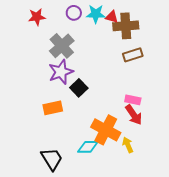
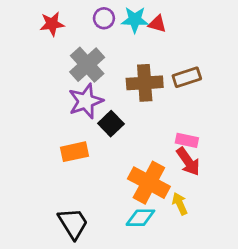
brown cross: (126, 26) -> (145, 83), moved
cyan diamond: (88, 147) -> (140, 218), moved

